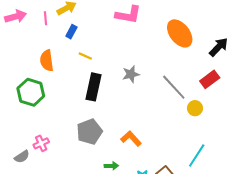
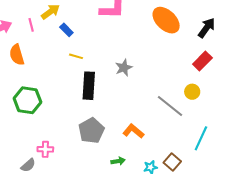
blue rectangle: (71, 32) -> (66, 30), moved, turned -64
orange semicircle: (47, 61) -> (17, 55), moved
gray line: (174, 87) -> (170, 106), moved
pink cross: (41, 143) -> (45, 149), turned 35

